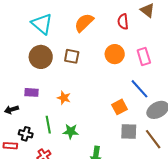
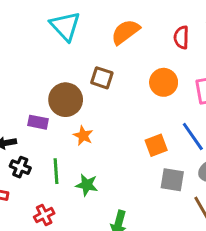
brown circle: (41, 57) -> (66, 100), moved
orange square: (119, 107) -> (156, 145), moved
gray square: (129, 131) -> (172, 180), moved
black cross: (26, 134) -> (20, 167), moved

